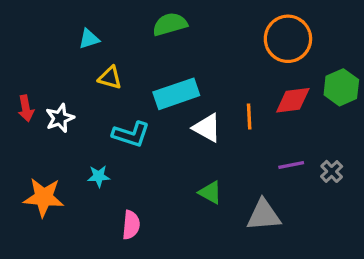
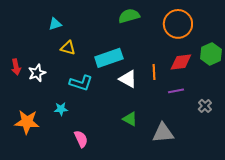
green semicircle: (170, 24) -> (129, 16), moved
purple line: (291, 165) -> (176, 91), moved
pink semicircle: (131, 225) -> (81, 139), turned -30

